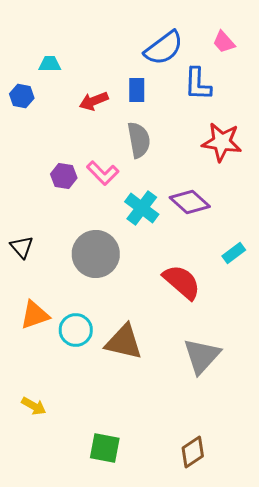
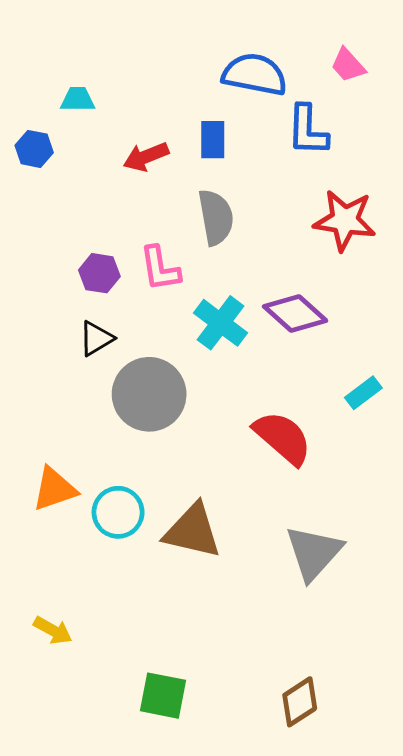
blue semicircle: (164, 48) -> (255, 74), turned -132
pink L-shape: (103, 173) -> (160, 269), turned 36
black triangle: (22, 247) -> (96, 338), moved, turned 40

